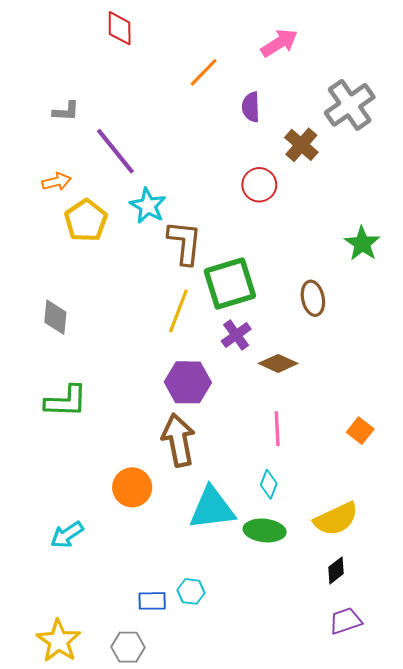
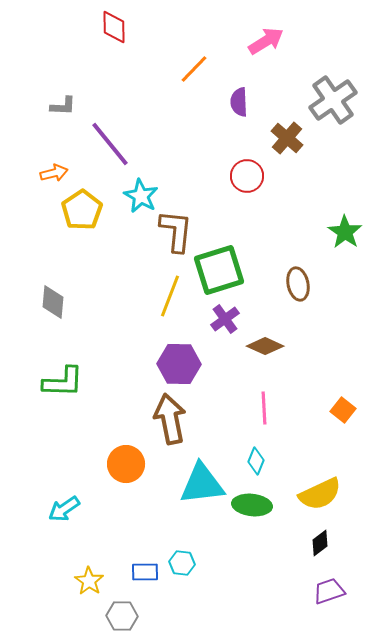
yellow star: (59, 641) -> (89, 581), moved, size x0.7

